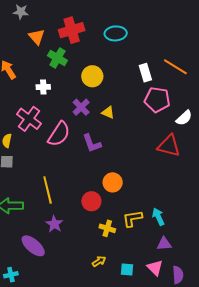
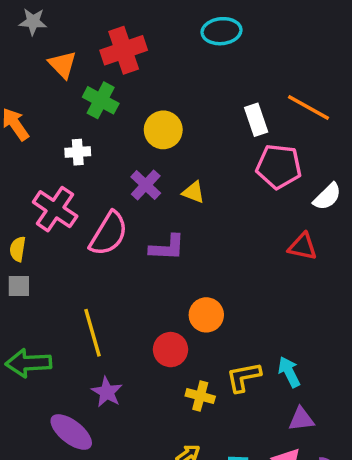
cyan ellipse: (116, 33) -> (222, 31), moved
purple L-shape: (92, 143) -> (167, 248), turned -65
red triangle: (169, 146) -> (303, 247), size x0.7

